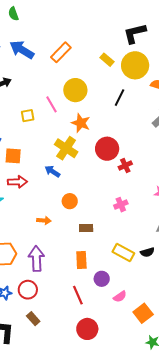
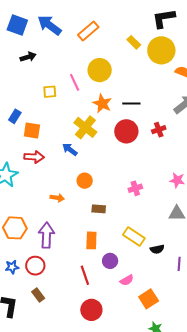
black line: (119, 98) -> (131, 104), moved, turned 60
red cross: (125, 165) -> (159, 130), moved
black semicircle: (147, 252) -> (157, 249), moved

